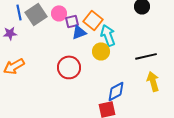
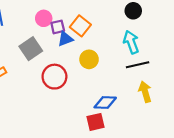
gray square: (36, 14) -> (31, 49), moved
cyan arrow: (108, 35) -> (131, 42), moved
blue diamond: (116, 91) -> (105, 103), turned 30

